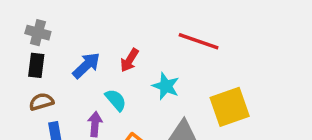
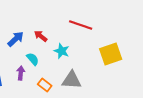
red arrow: (129, 60) -> (41, 36), turned 96
yellow square: (230, 107) -> (111, 54), moved

